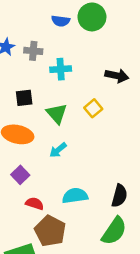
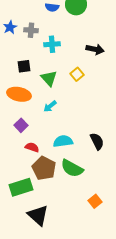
black semicircle: (119, 196) -> (97, 141), turned -42
green semicircle: (114, 231) -> (72, 168), moved, turned 85

